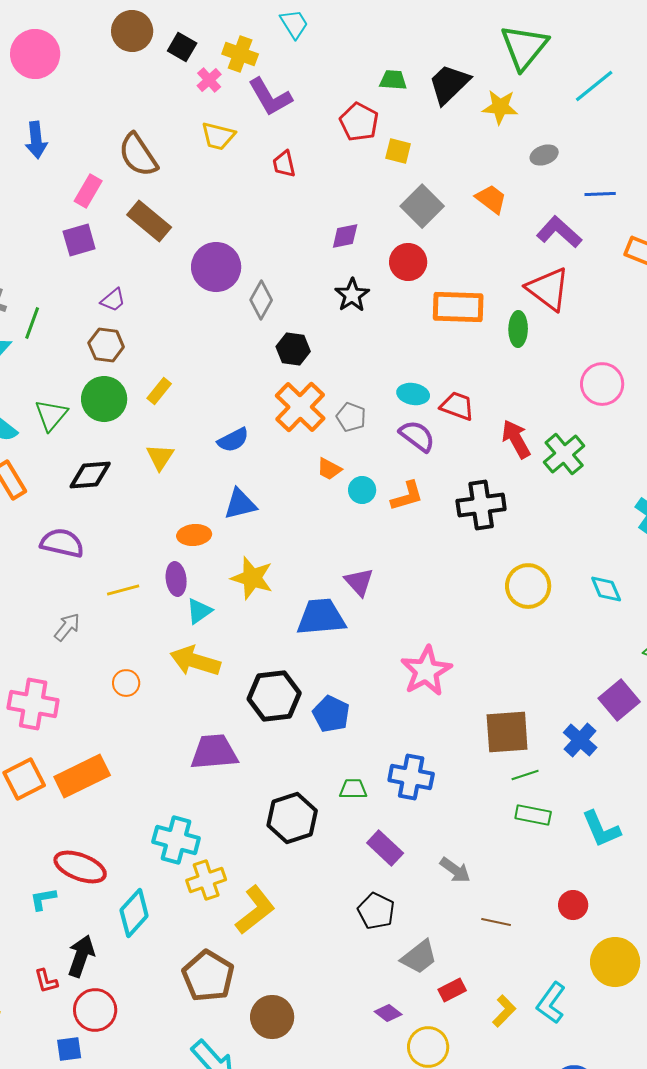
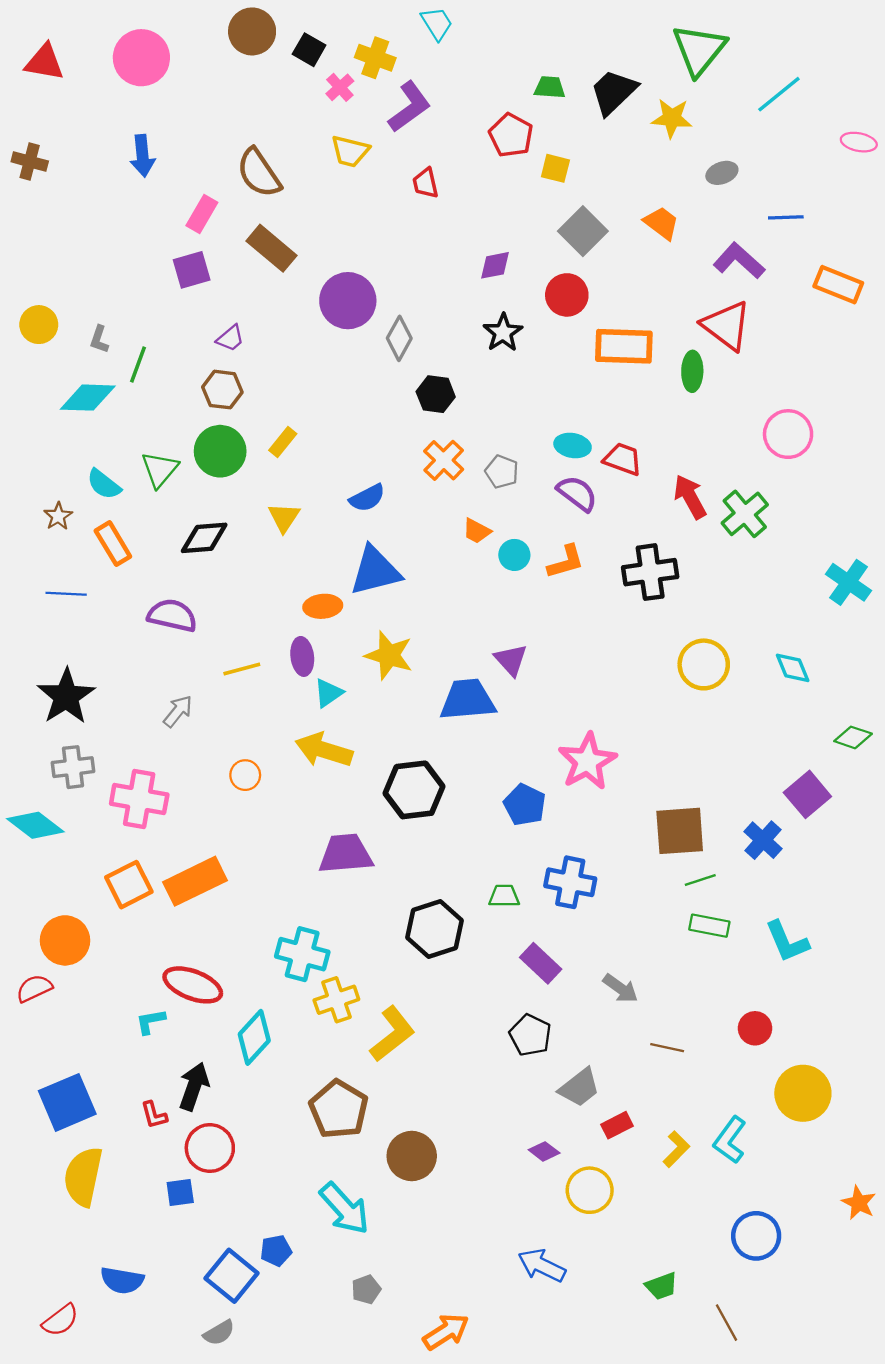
purple L-shape: (270, 97) -> (409, 107), turned -96
orange cross: (300, 407) -> (444, 460), size x0.7
blue triangle: (240, 504) -> (375, 571), size x1.4
blue pentagon: (331, 714) -> (525, 805), moved

